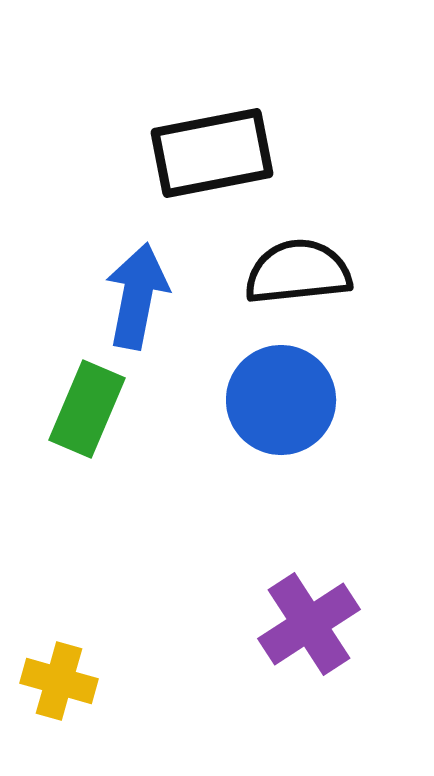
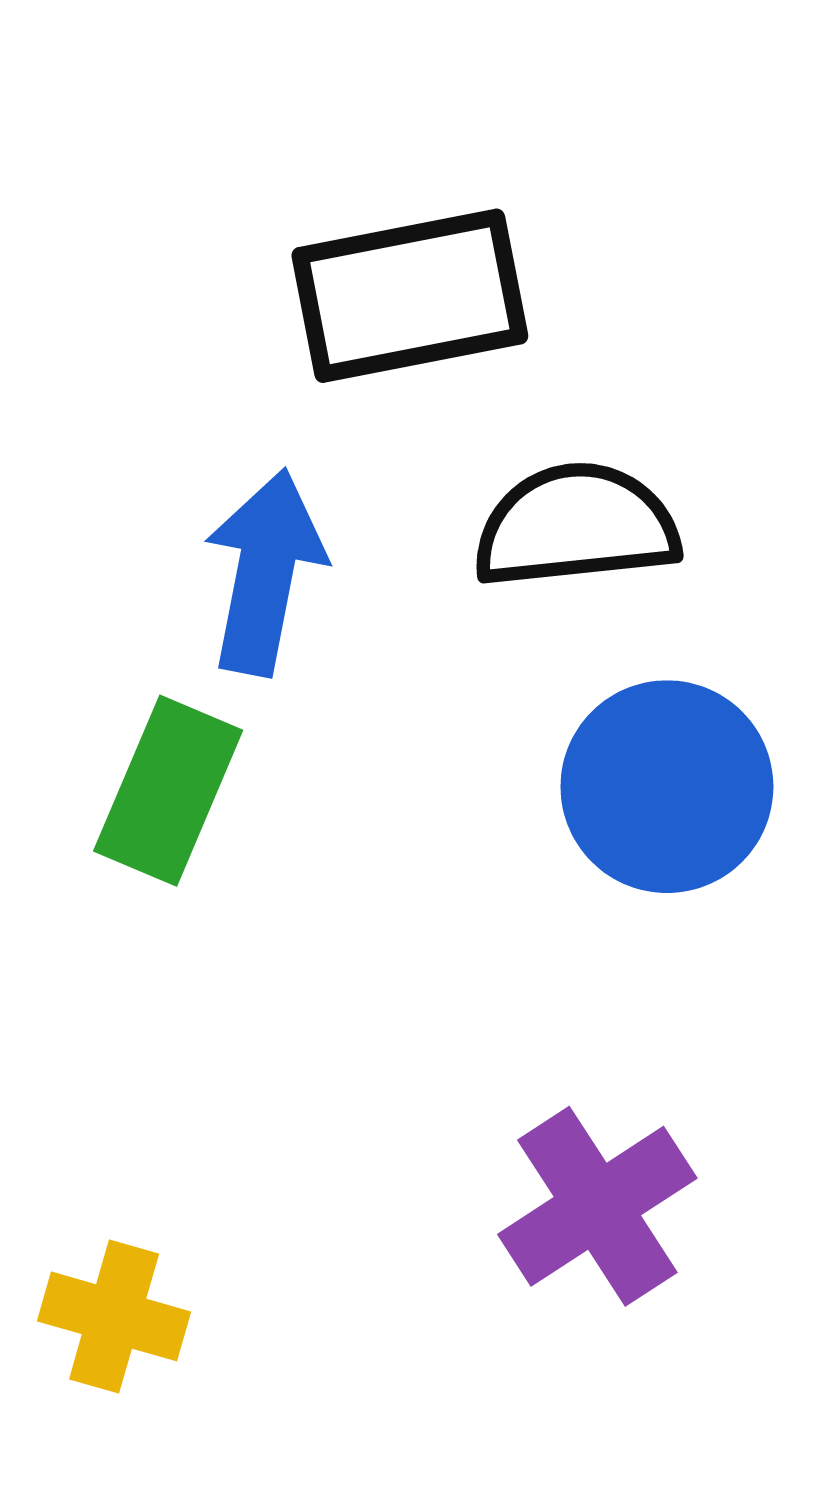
blue circle: (281, 400) -> (667, 787), moved

